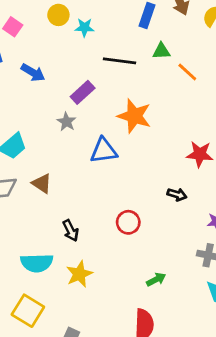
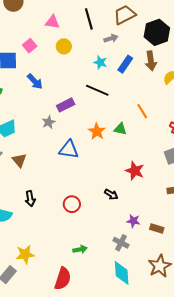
cyan star: (84, 27) -> (100, 62), moved
green triangle: (161, 51) -> (120, 129), moved
orange star: (134, 116) -> (97, 131), size x0.7
yellow star: (79, 274) -> (25, 254), moved

